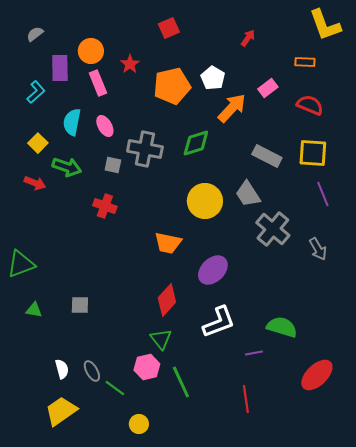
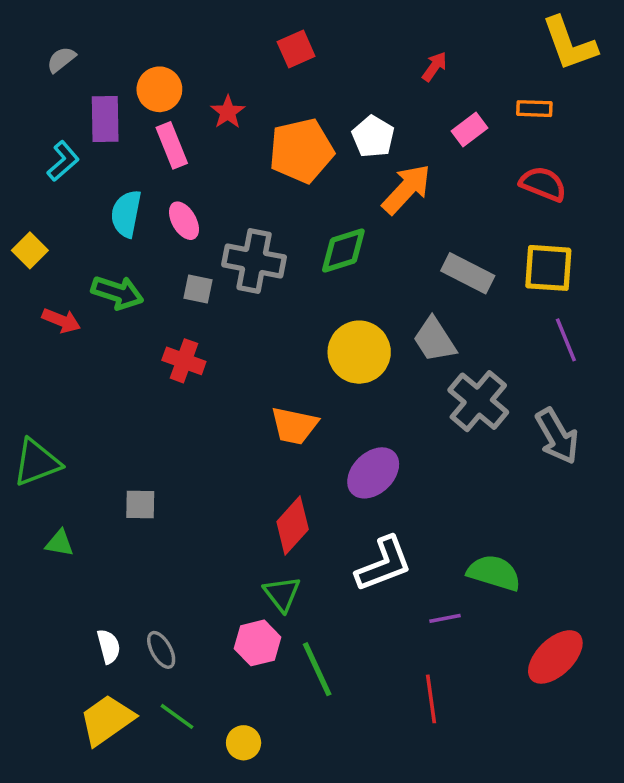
pink rectangle: (268, 88) -> (470, 130), moved
yellow square: (38, 143) -> (30, 250), moved
gray arrow: (318, 249) -> (557, 436), size x1.4
gray square: (80, 305) -> (140, 504), moved
green line: (115, 388) -> (177, 716), moved

